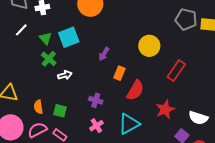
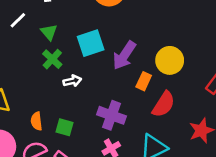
cyan square: (69, 37) -> (91, 43), moved
yellow circle: (149, 46) -> (170, 60), moved
purple arrow: (104, 54) -> (124, 55), size x1.6
purple cross: (96, 100) -> (111, 115), size x1.5

